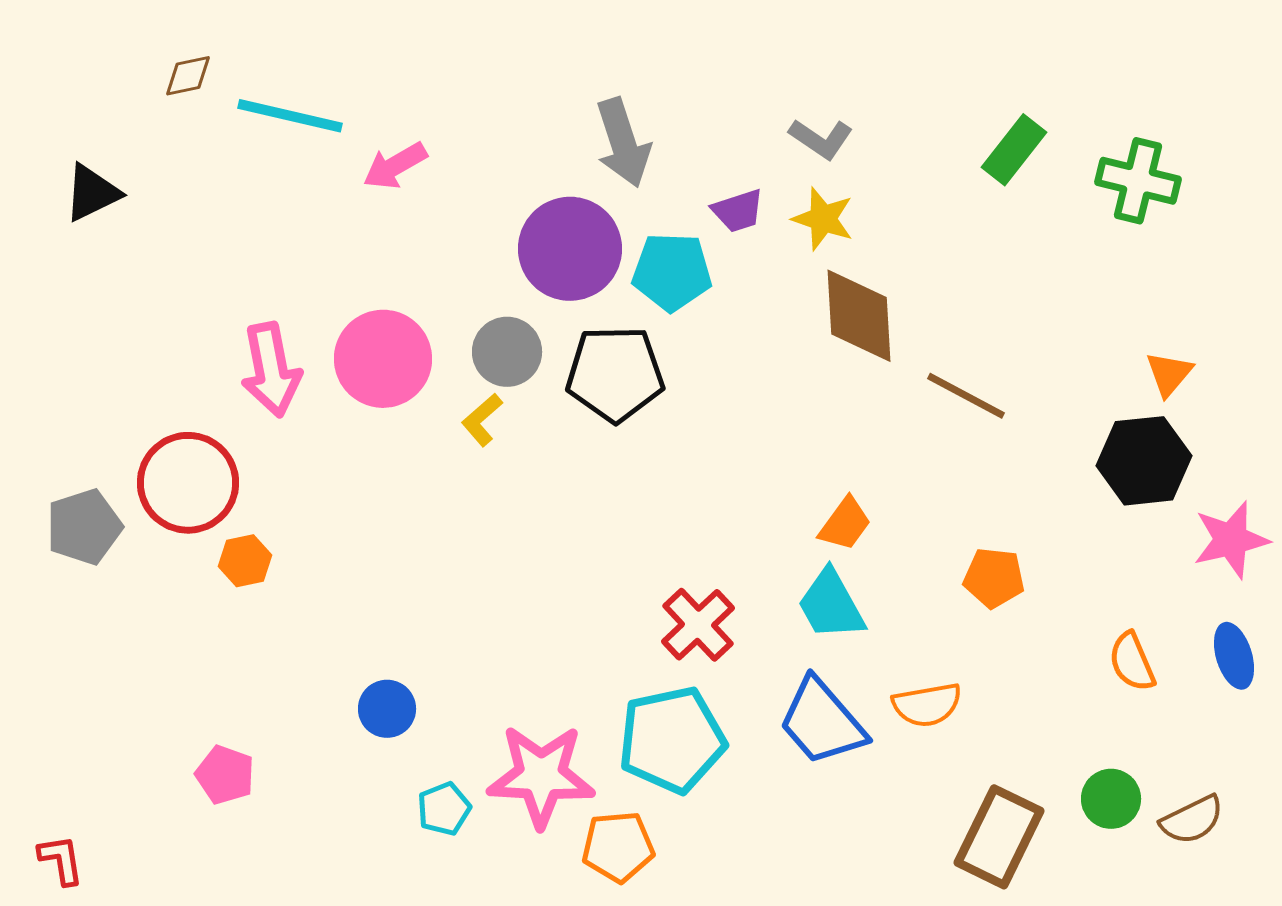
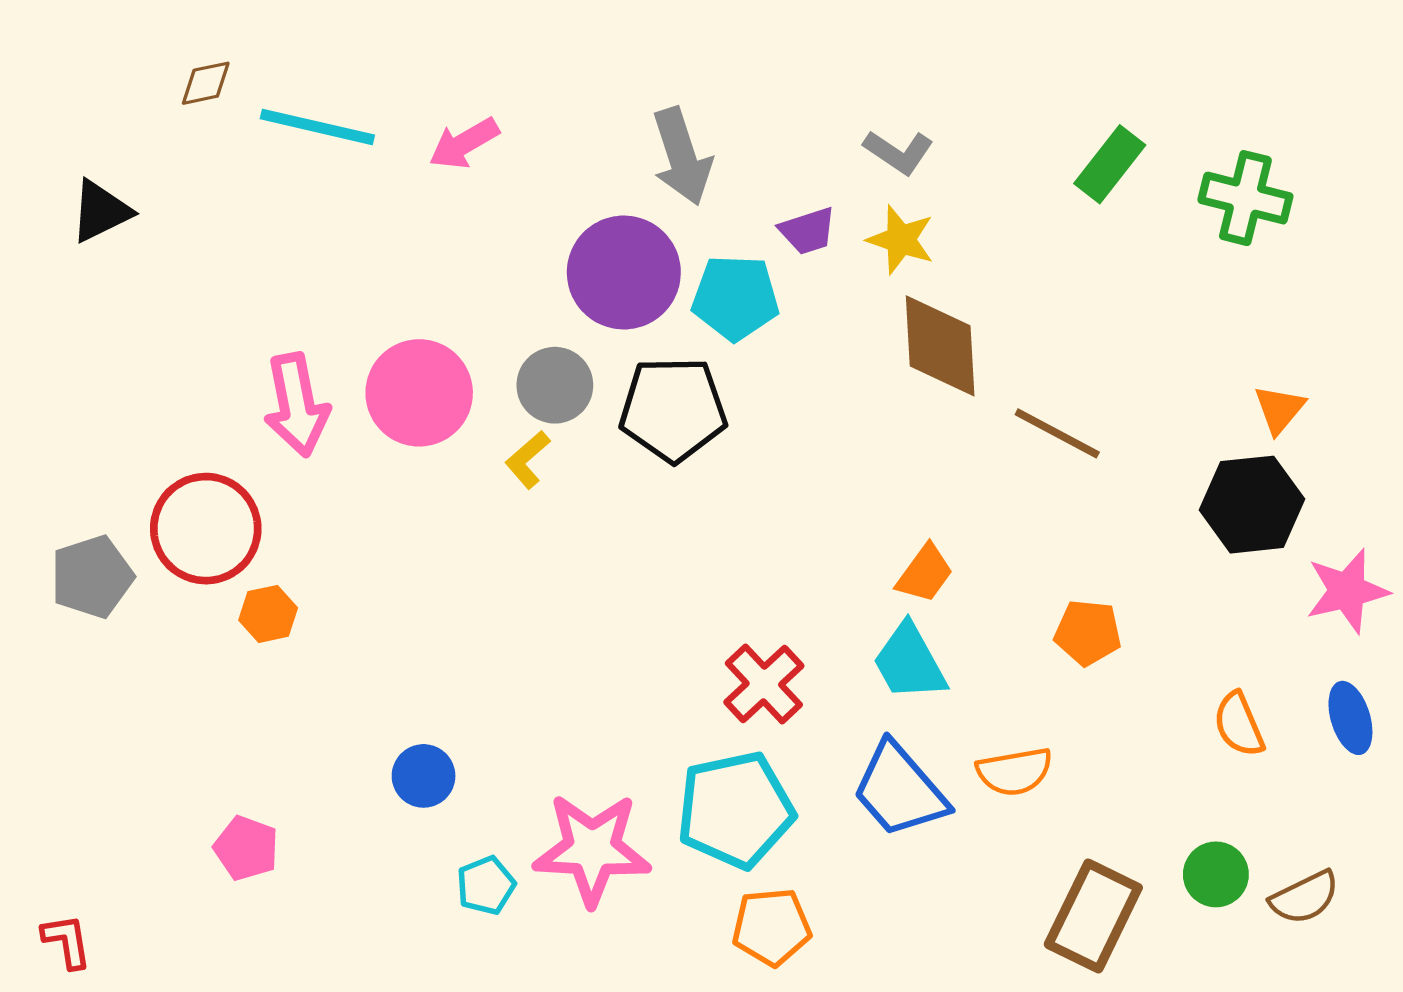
pink arrow: (395, 166) -> (464, 143), moved
orange pentagon: (618, 847) -> (772, 927), moved

